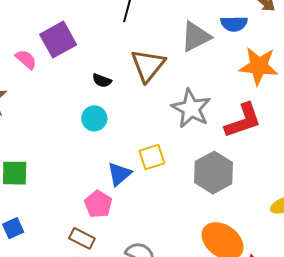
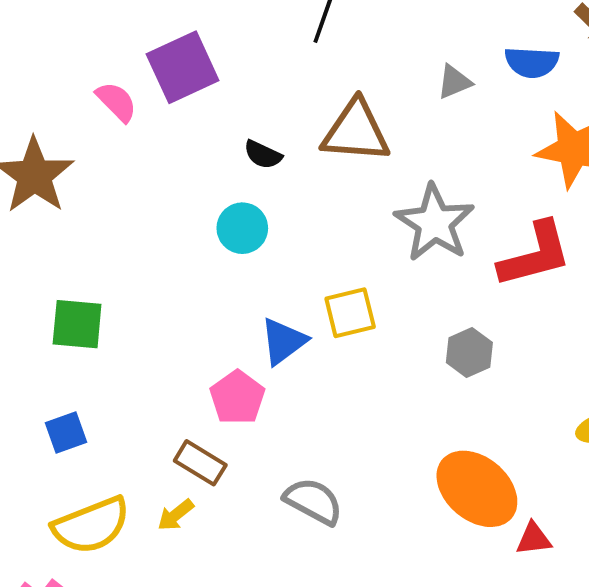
gray triangle: (196, 37) -> (454, 82), size x0.6
brown triangle: (148, 65) -> (356, 131), turned 51
gray hexagon: (214, 173) -> (469, 353), size x0.6

